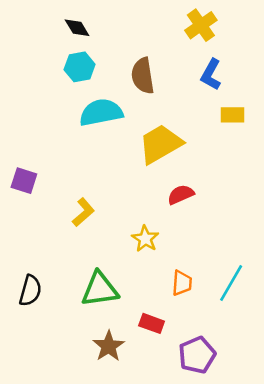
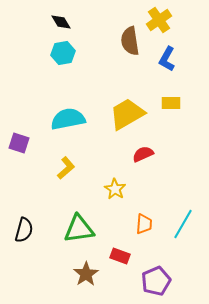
brown semicircle: (143, 76) -> (130, 41), moved
cyan semicircle: (101, 112) -> (68, 119), moved
yellow rectangle: (232, 115) -> (171, 103), moved

